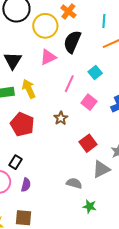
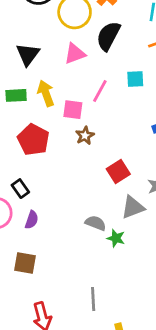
cyan square: (95, 72) -> (135, 79), turned 32
pink square: (89, 102) -> (73, 110), moved, turned -35
black rectangle: (16, 162) -> (20, 189), turned -72
green star: (90, 206) -> (116, 238), moved

